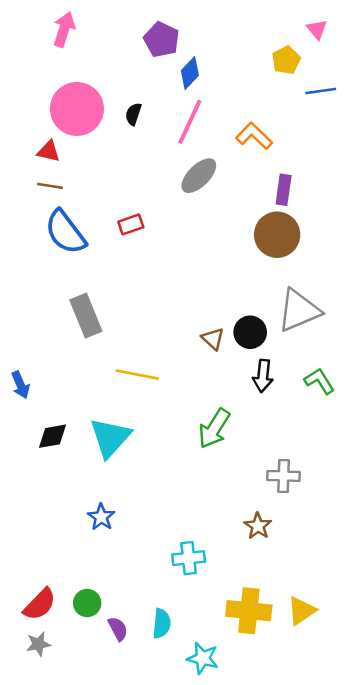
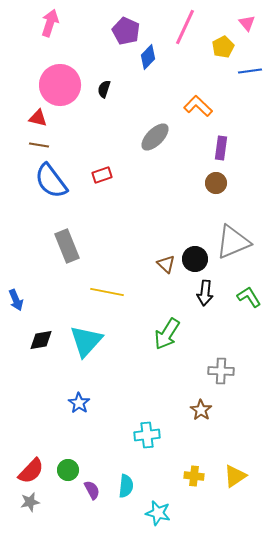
pink line: (190, 122) -> (185, 27), moved
brown circle: (277, 235) -> (216, 183), size x0.6
yellow cross: (249, 611) -> (194, 476), size x0.6

